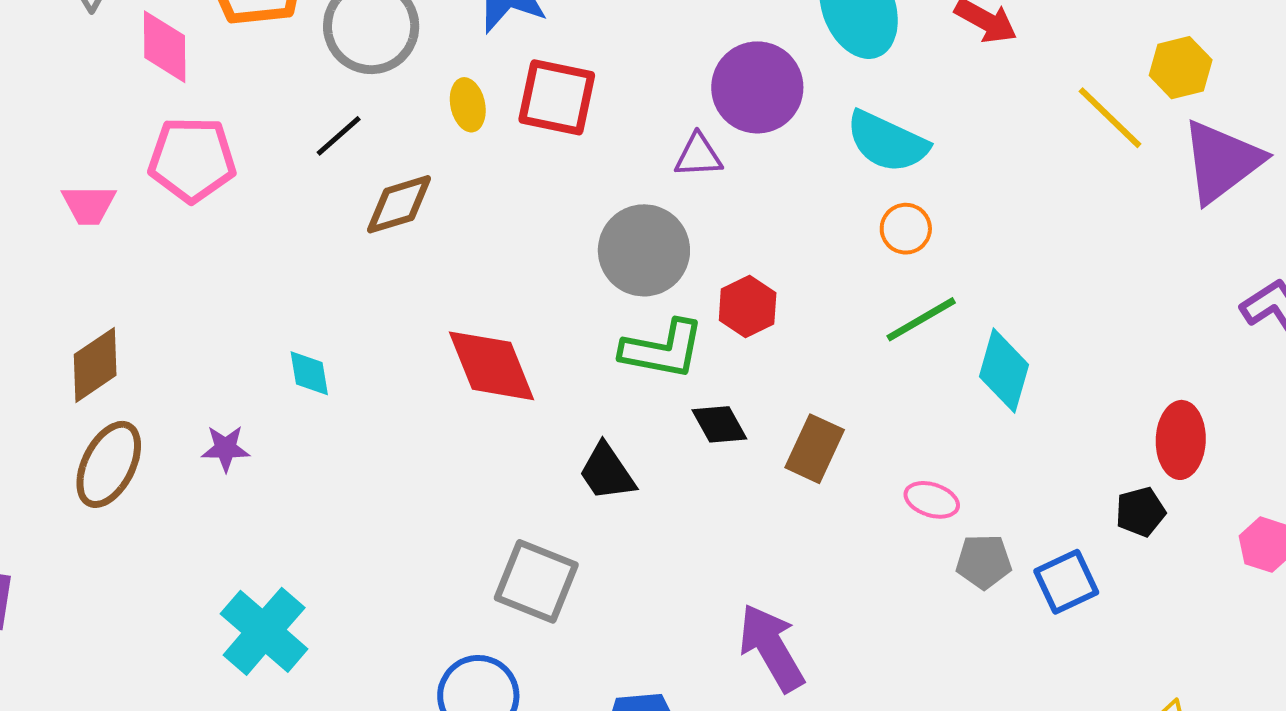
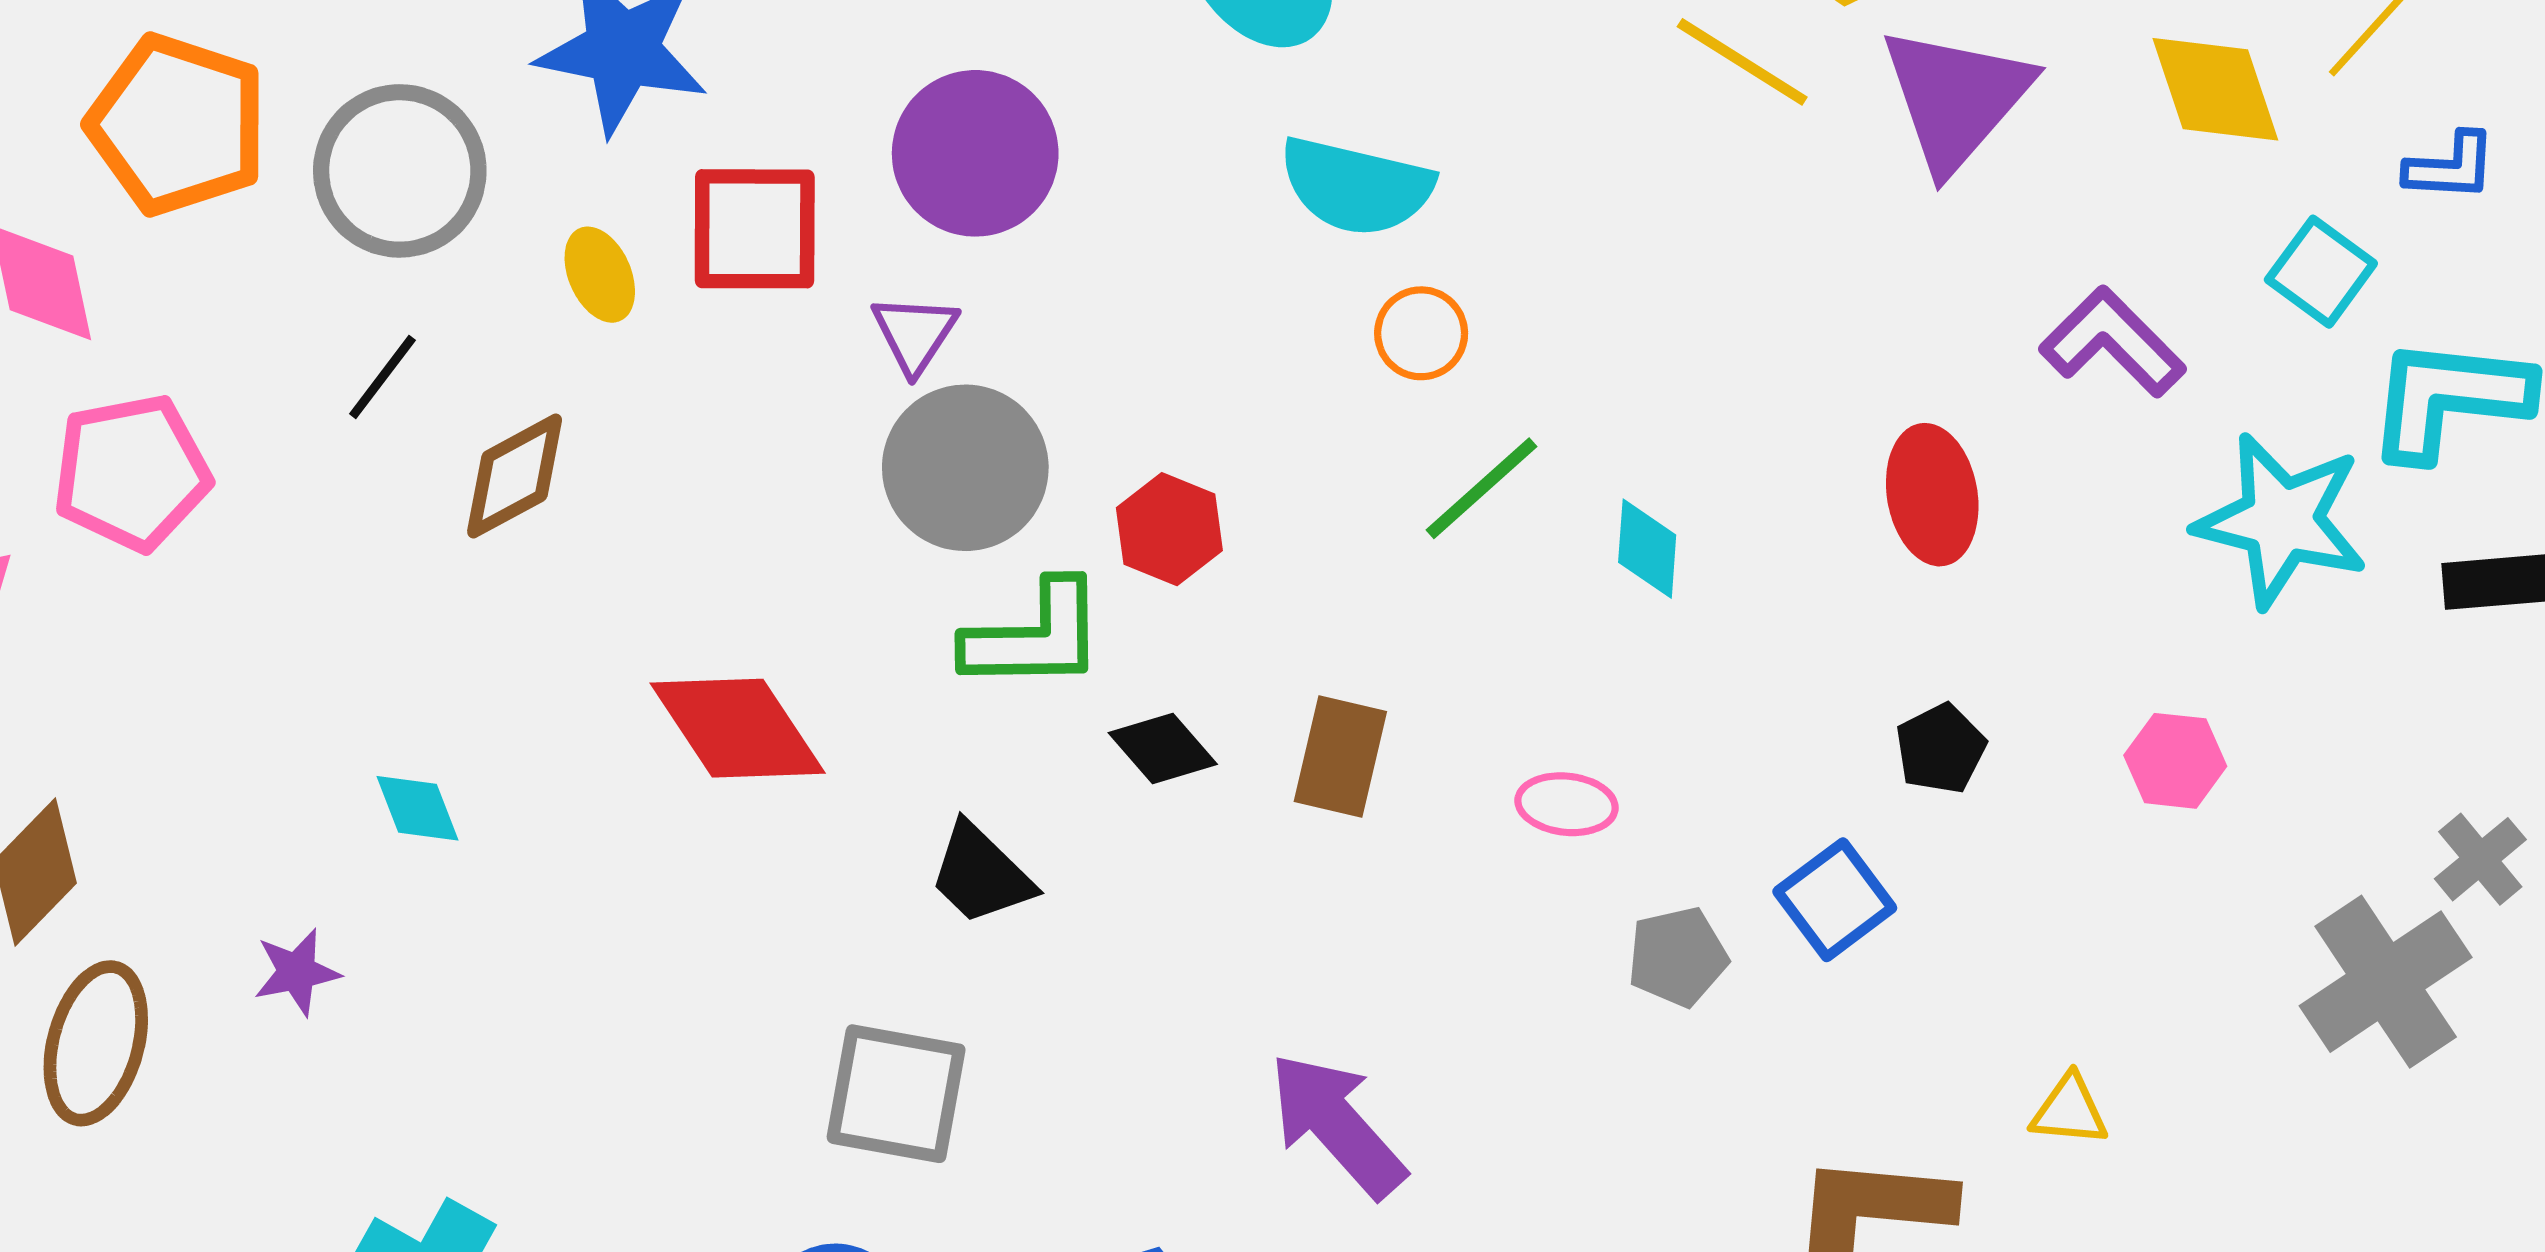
purple circle: (757, 87) -> (975, 153), moved
purple triangle: (698, 156) -> (915, 334), moved, turned -42
cyan diamond: (1004, 371) -> (1647, 549), size x0.7
red ellipse: (1181, 440) -> (1932, 495), moved
gray pentagon: (984, 562) -> (1678, 957), moved

